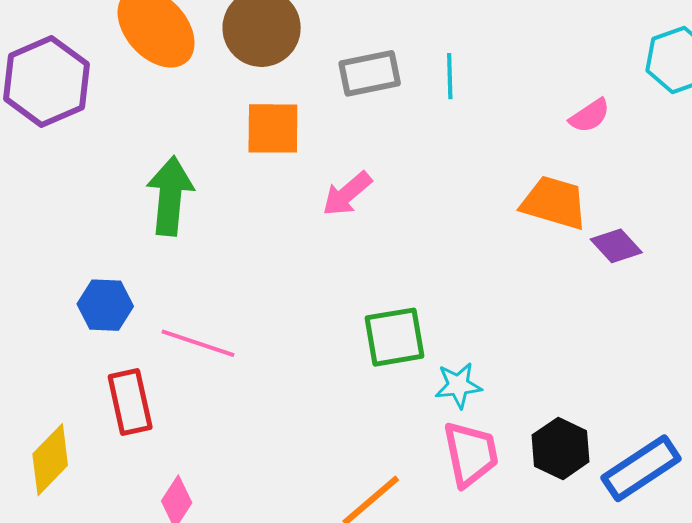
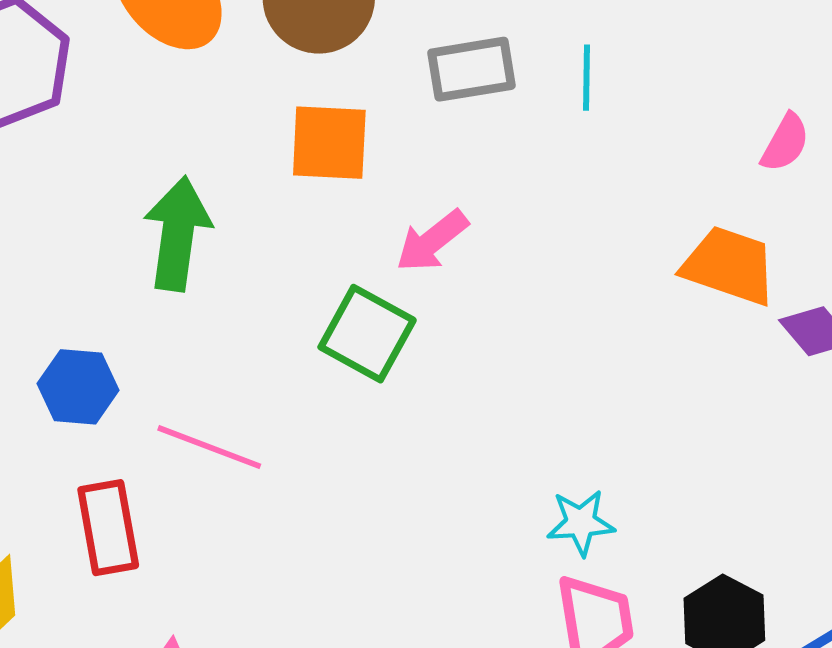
pink semicircle: (590, 116) -> (785, 143), turned -30
green square: (395, 337) -> (367, 334), moved, turned 36

